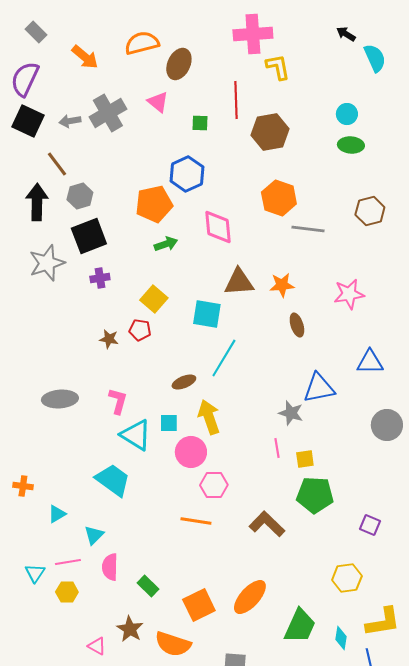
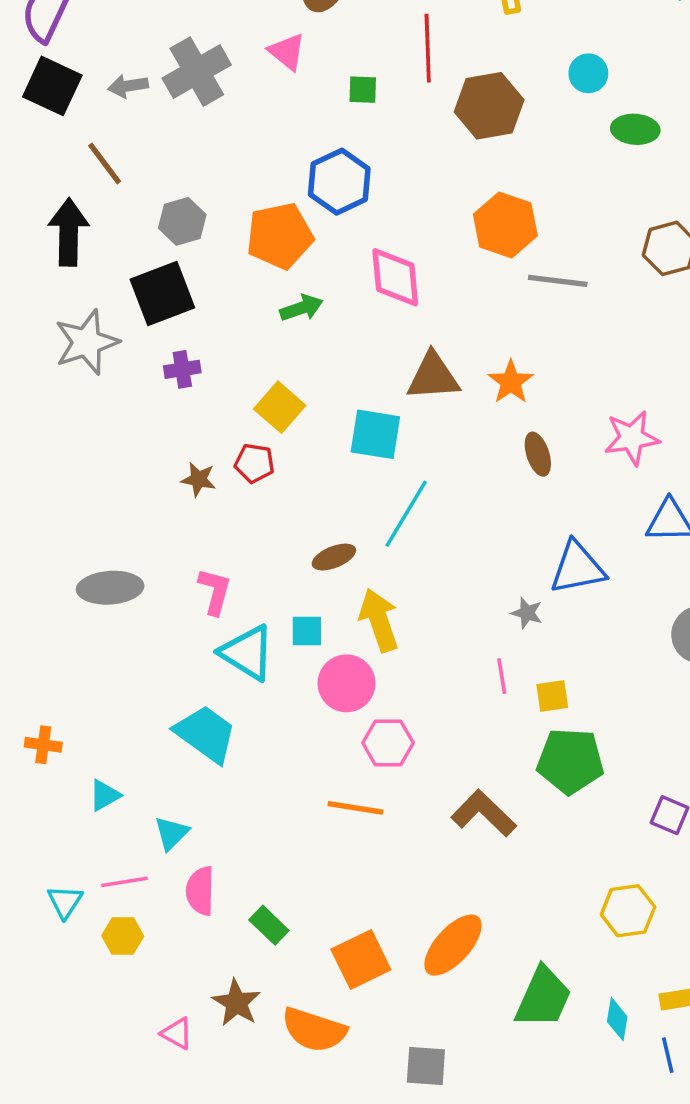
cyan circle: (347, 114) -> (588, 73), moved
gray hexagon: (80, 196) -> (182, 221), moved
orange star: (282, 285) -> (511, 382), turned -30
pink star: (349, 294) -> (632, 438), moved
gray star: (291, 413) -> (527, 613), size x0.7

